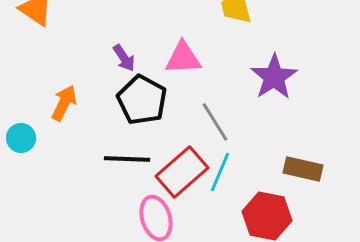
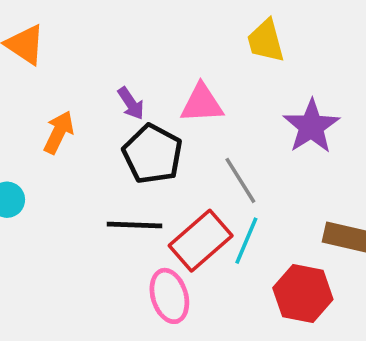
orange arrow: (64, 103) -> (59, 132), moved

